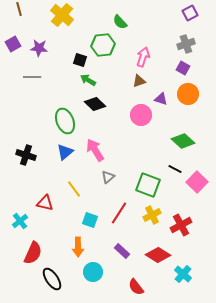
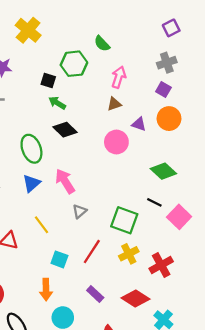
green semicircle: (120, 22) -> (102, 44), moved

